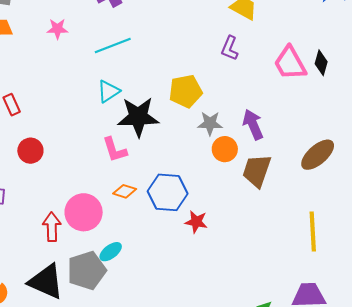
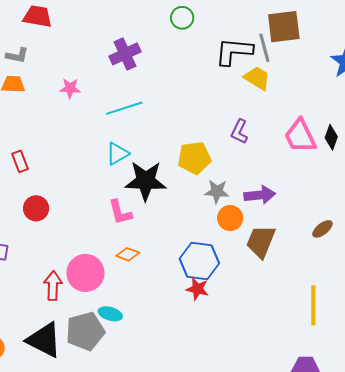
purple L-shape: (230, 48) -> (239, 132), moved
purple arrow: (253, 124) -> (260, 195), turned 104
brown ellipse: (318, 155) -> (323, 229), size x0.6
blue hexagon: (168, 192) -> (199, 261), moved
cyan ellipse: (111, 252) -> (110, 314), turned 50

